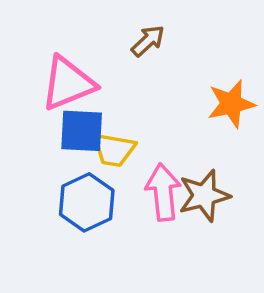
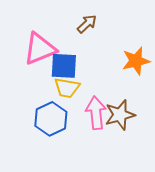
blue square: (82, 131) -> (64, 66), moved

